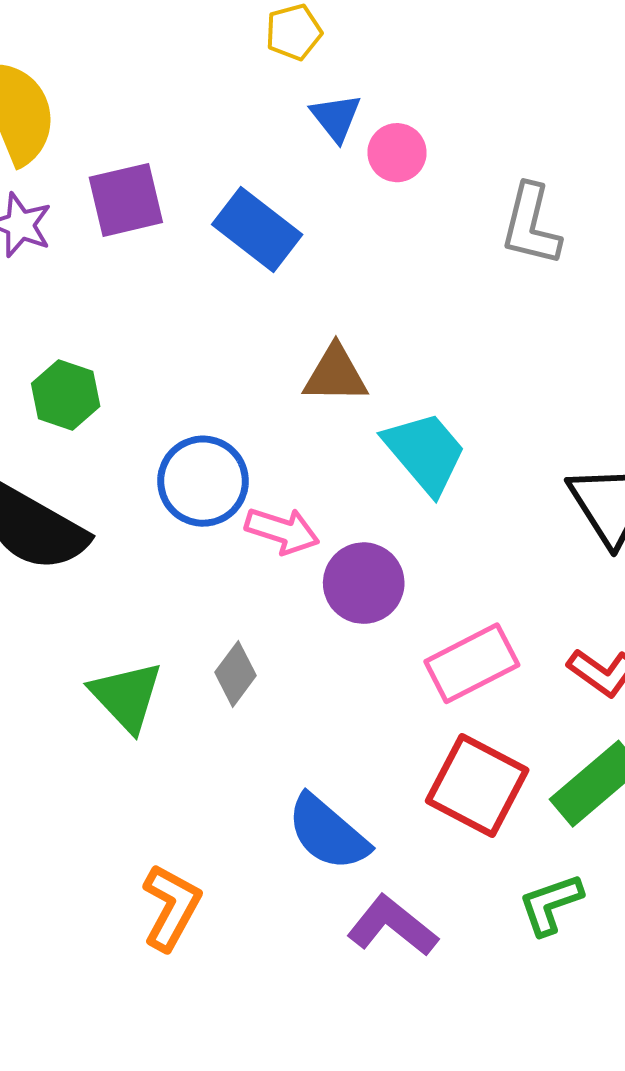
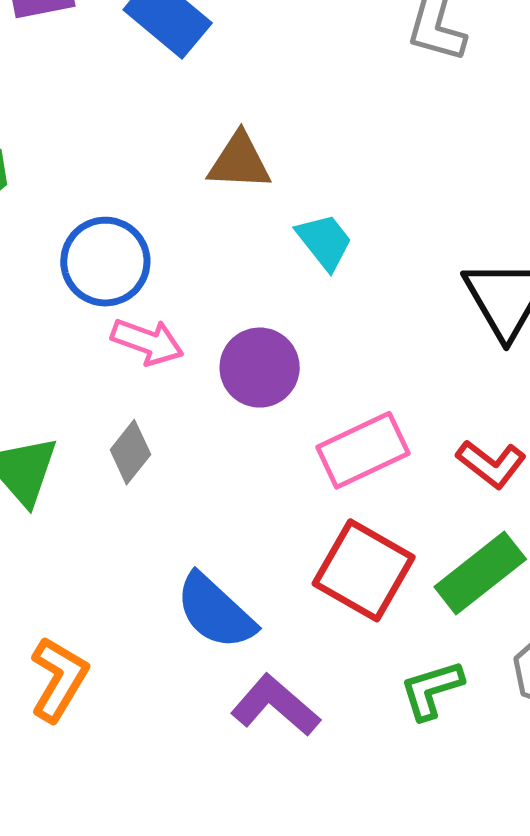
cyan trapezoid: (425, 452) -> (324, 241), size x0.7
pink arrow: (282, 531) -> (147, 342), moved

